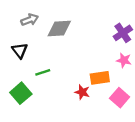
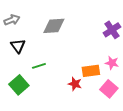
gray arrow: (30, 20) -> (12, 20), moved
pink star: (124, 60) -> (112, 63), moved

